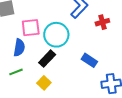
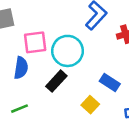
green line: (16, 72) -> (20, 109), moved
yellow square: (44, 83) -> (90, 105), moved

